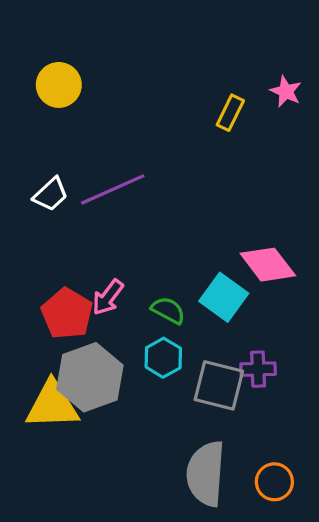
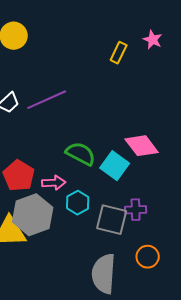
pink arrow: (108, 297) -> (54, 183), moved, turned -130
green semicircle: (168, 310) -> (81, 154), moved, size x1.4
orange circle: (274, 482) -> (148, 257), moved

